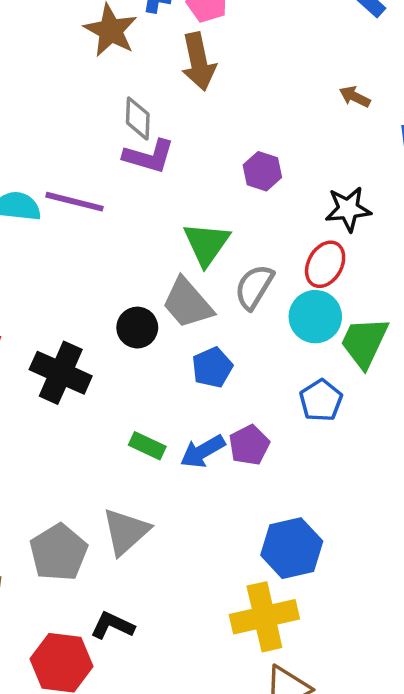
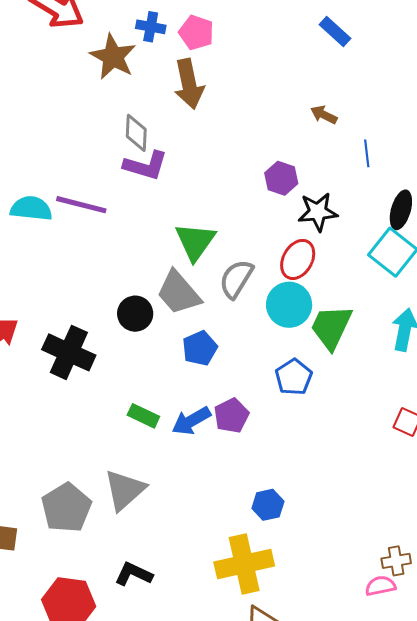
purple hexagon: (262, 171) -> (281, 178), moved
blue hexagon: (292, 548) -> (268, 505), size x0.6
black L-shape: (112, 626) -> (134, 574), moved

